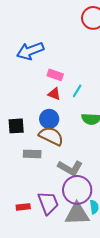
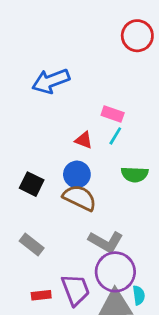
pink rectangle: (55, 75) -> (113, 114), moved
black square: (16, 126) -> (32, 184), turned 30
gray rectangle: (32, 154) -> (32, 244), moved, turned 36

